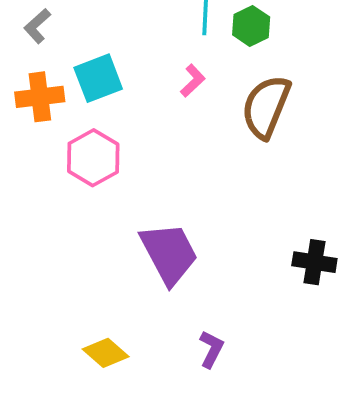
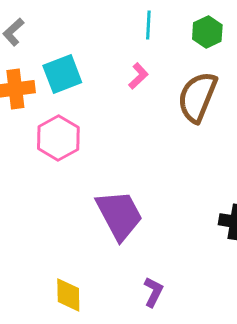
green hexagon: (251, 26) -> (207, 32), moved
yellow diamond: (106, 353) -> (68, 295), turned 48

